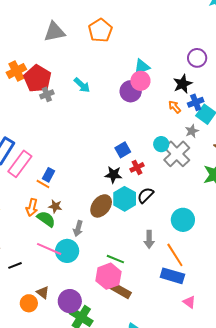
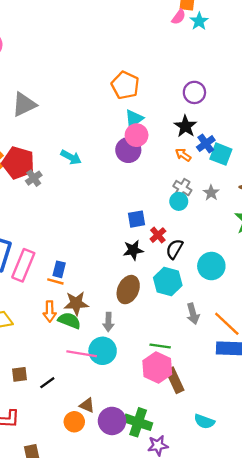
orange pentagon: (100, 30) -> (125, 85), moved
gray star: (192, 131) -> (211, 193), moved
blue square: (123, 150) -> (136, 219), turned 35
gray cross: (177, 154) -> (182, 188), moved, size x0.6
black semicircle: (145, 195) -> (174, 249), moved
cyan hexagon: (125, 199) -> (168, 281), moved
brown star: (55, 206) -> (76, 303), size x1.5
cyan circle: (183, 220) -> (211, 266), moved
brown rectangle: (120, 290) -> (175, 380), turned 50
purple circle: (70, 301) -> (112, 421), moved

